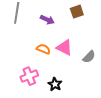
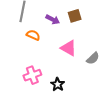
brown square: (77, 12) -> (75, 16), moved
orange semicircle: (43, 49) -> (33, 35), moved

